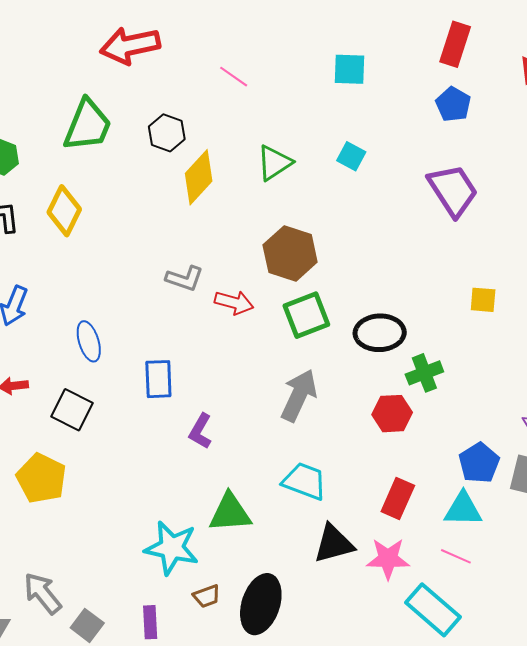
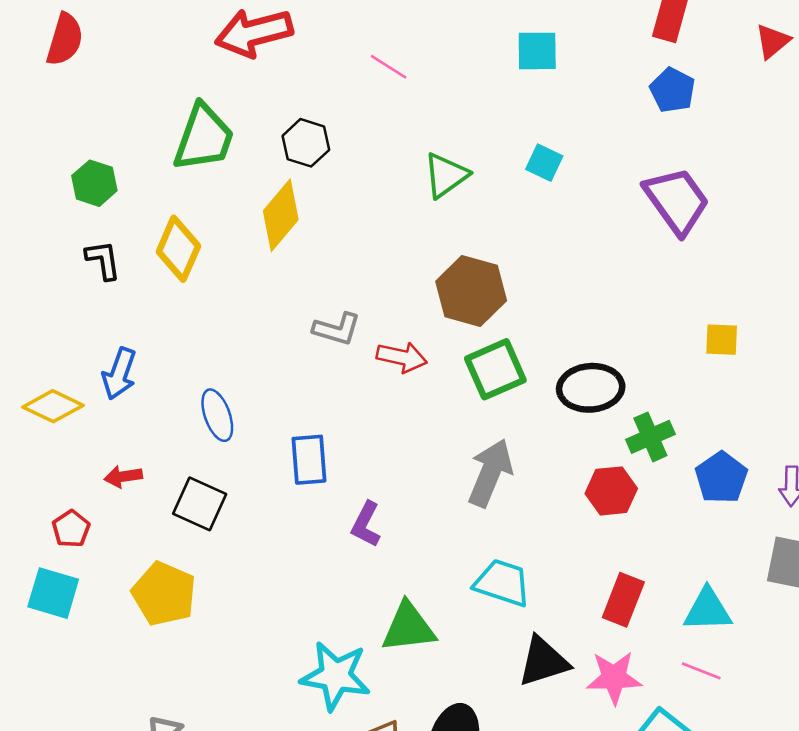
yellow diamond: (199, 177) -> (281, 215), moved
blue pentagon: (479, 463) -> (721, 478), moved

